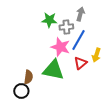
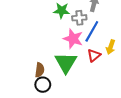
green triangle: (53, 70) -> (66, 63), turned 50
black circle: (21, 91) -> (43, 85), moved

